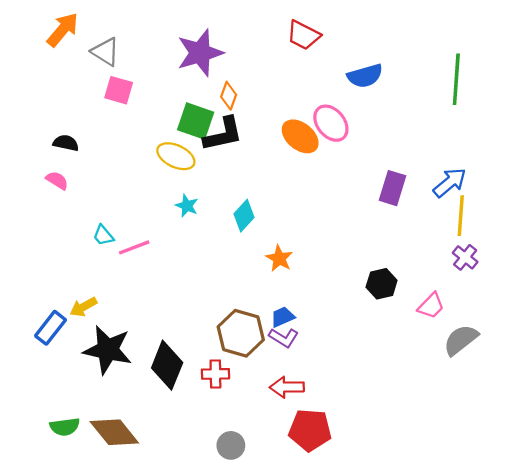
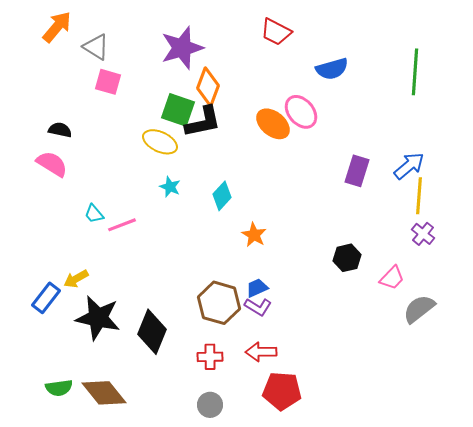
orange diamond: (229, 96) -> (208, 87), size x1.5
pink semicircle: (57, 180) -> (52, 164), size x1.5
red cross: (215, 374) -> (210, 357), moved

